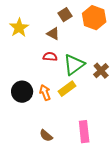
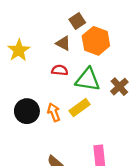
orange hexagon: (94, 18) -> (96, 41), moved
yellow star: (19, 28) -> (19, 50), moved
green triangle: (74, 65) -> (88, 80), turned 45

